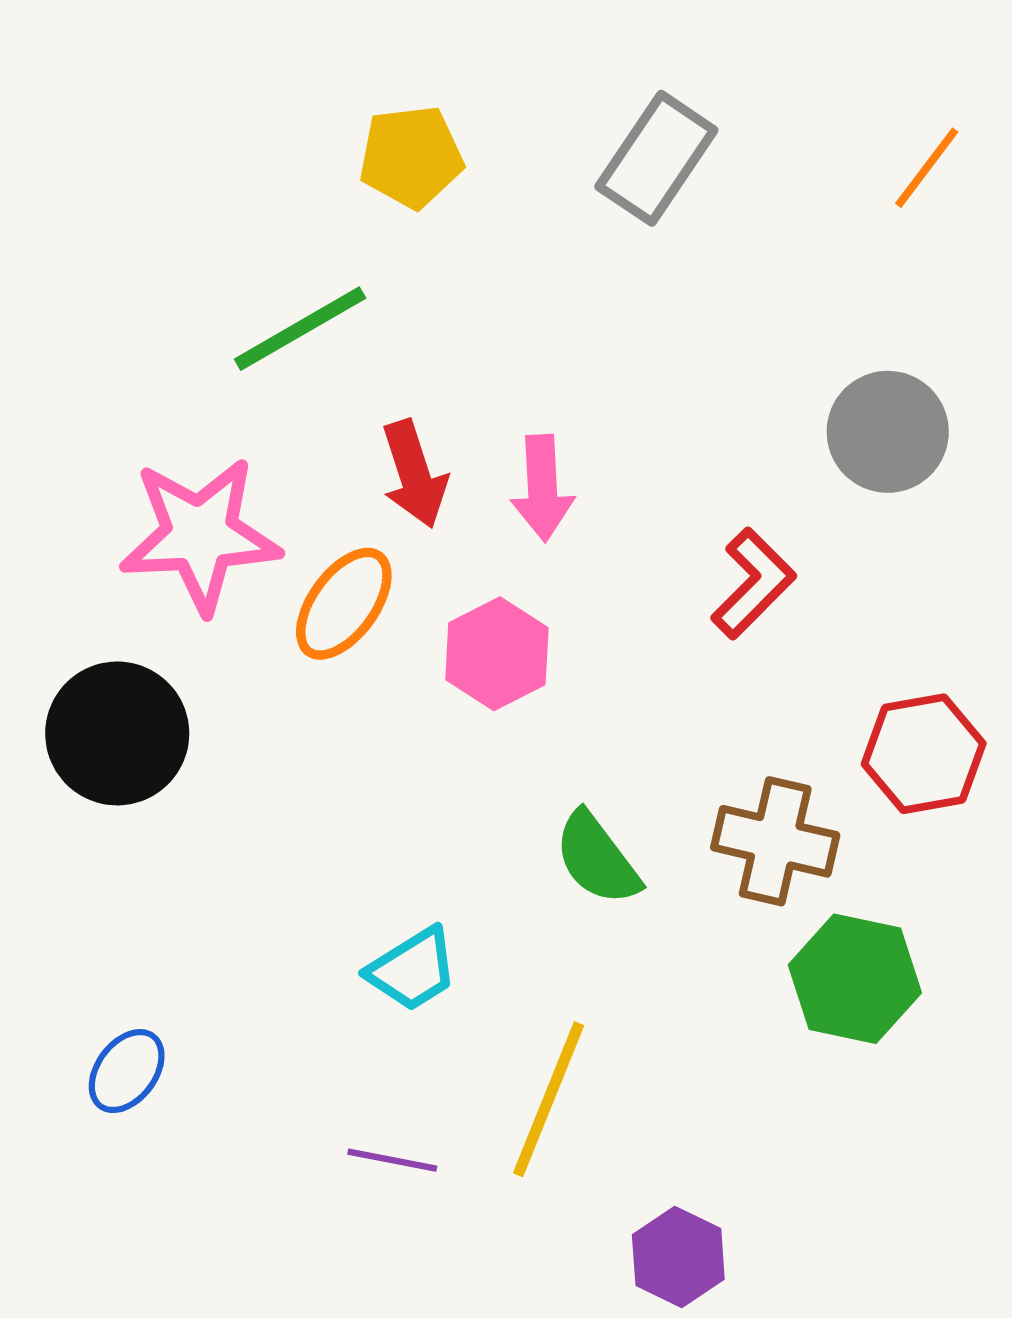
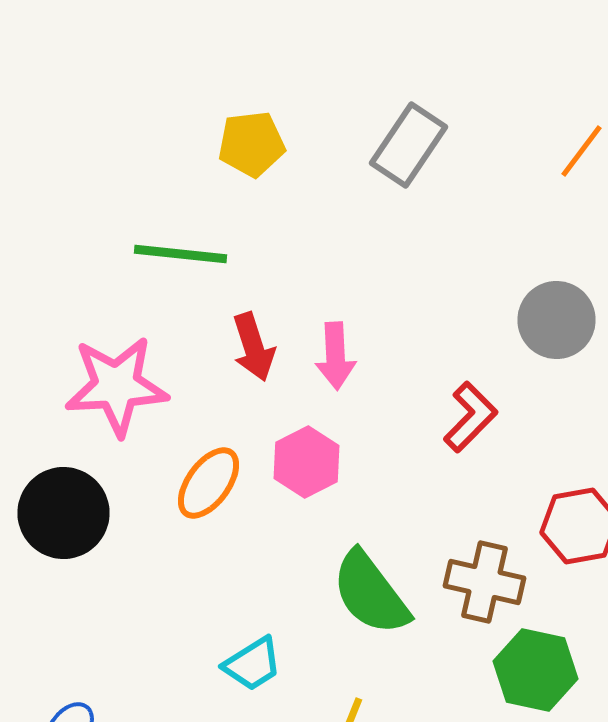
green line: (300, 329) -> (180, 254), turned 36
orange ellipse: (344, 604) -> (208, 483), moved
green semicircle: (597, 858) -> (370, 593), size x1.4

